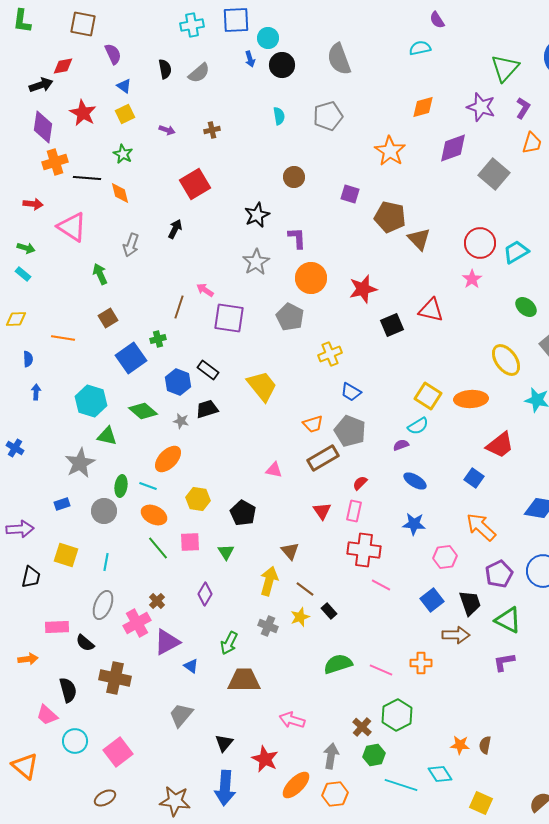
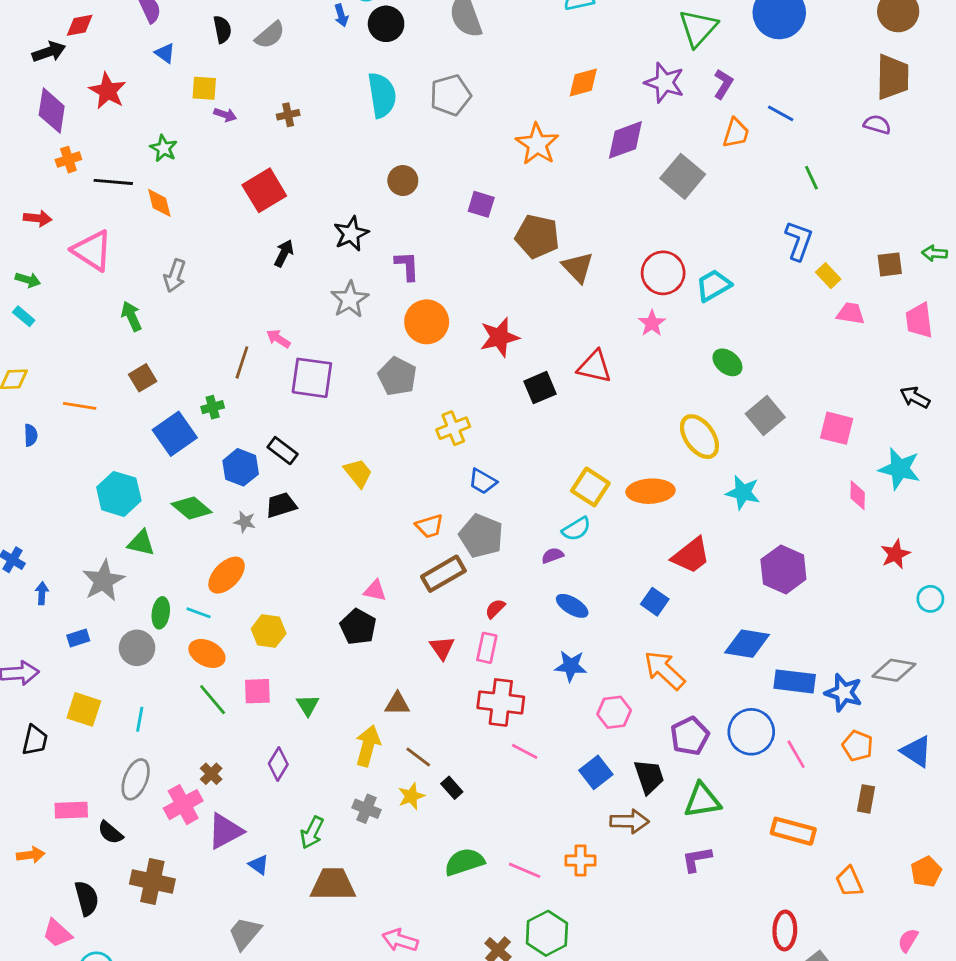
yellow square: (125, 114) -> (204, 88), moved, turned 30
cyan semicircle: (279, 116) -> (382, 95), size x1.8
orange cross: (55, 162) -> (68, 160), size x0.7
black arrow: (175, 229) -> (284, 253), moved
yellow trapezoid: (262, 386) -> (358, 473), size x0.7
blue arrow: (36, 392) -> (42, 593), moved
black pentagon: (243, 513) -> (358, 627), moved
brown triangle: (290, 551) -> (397, 704), turned -48
green triangle: (508, 620) -> (702, 800), turned -36

